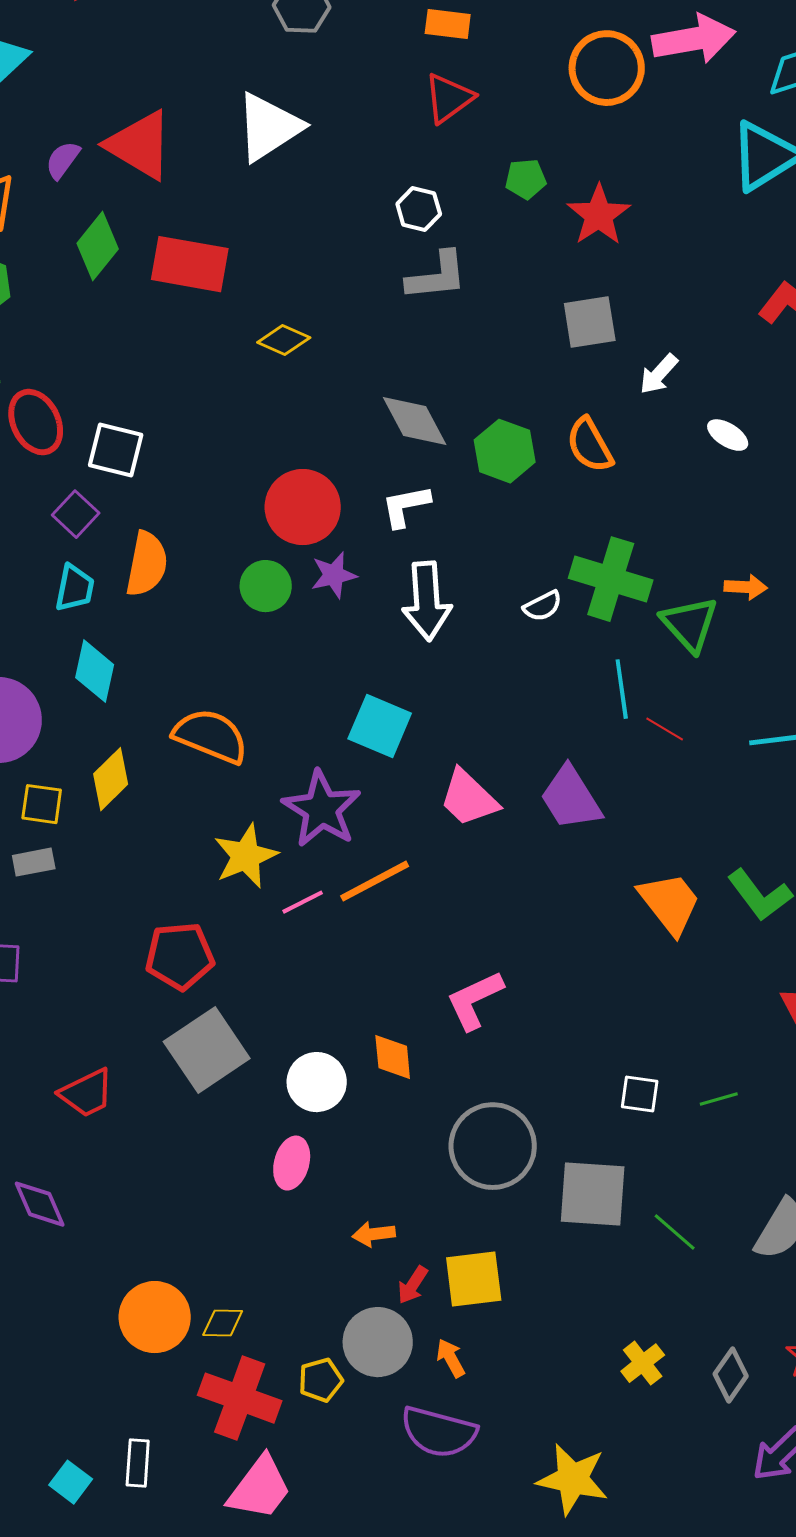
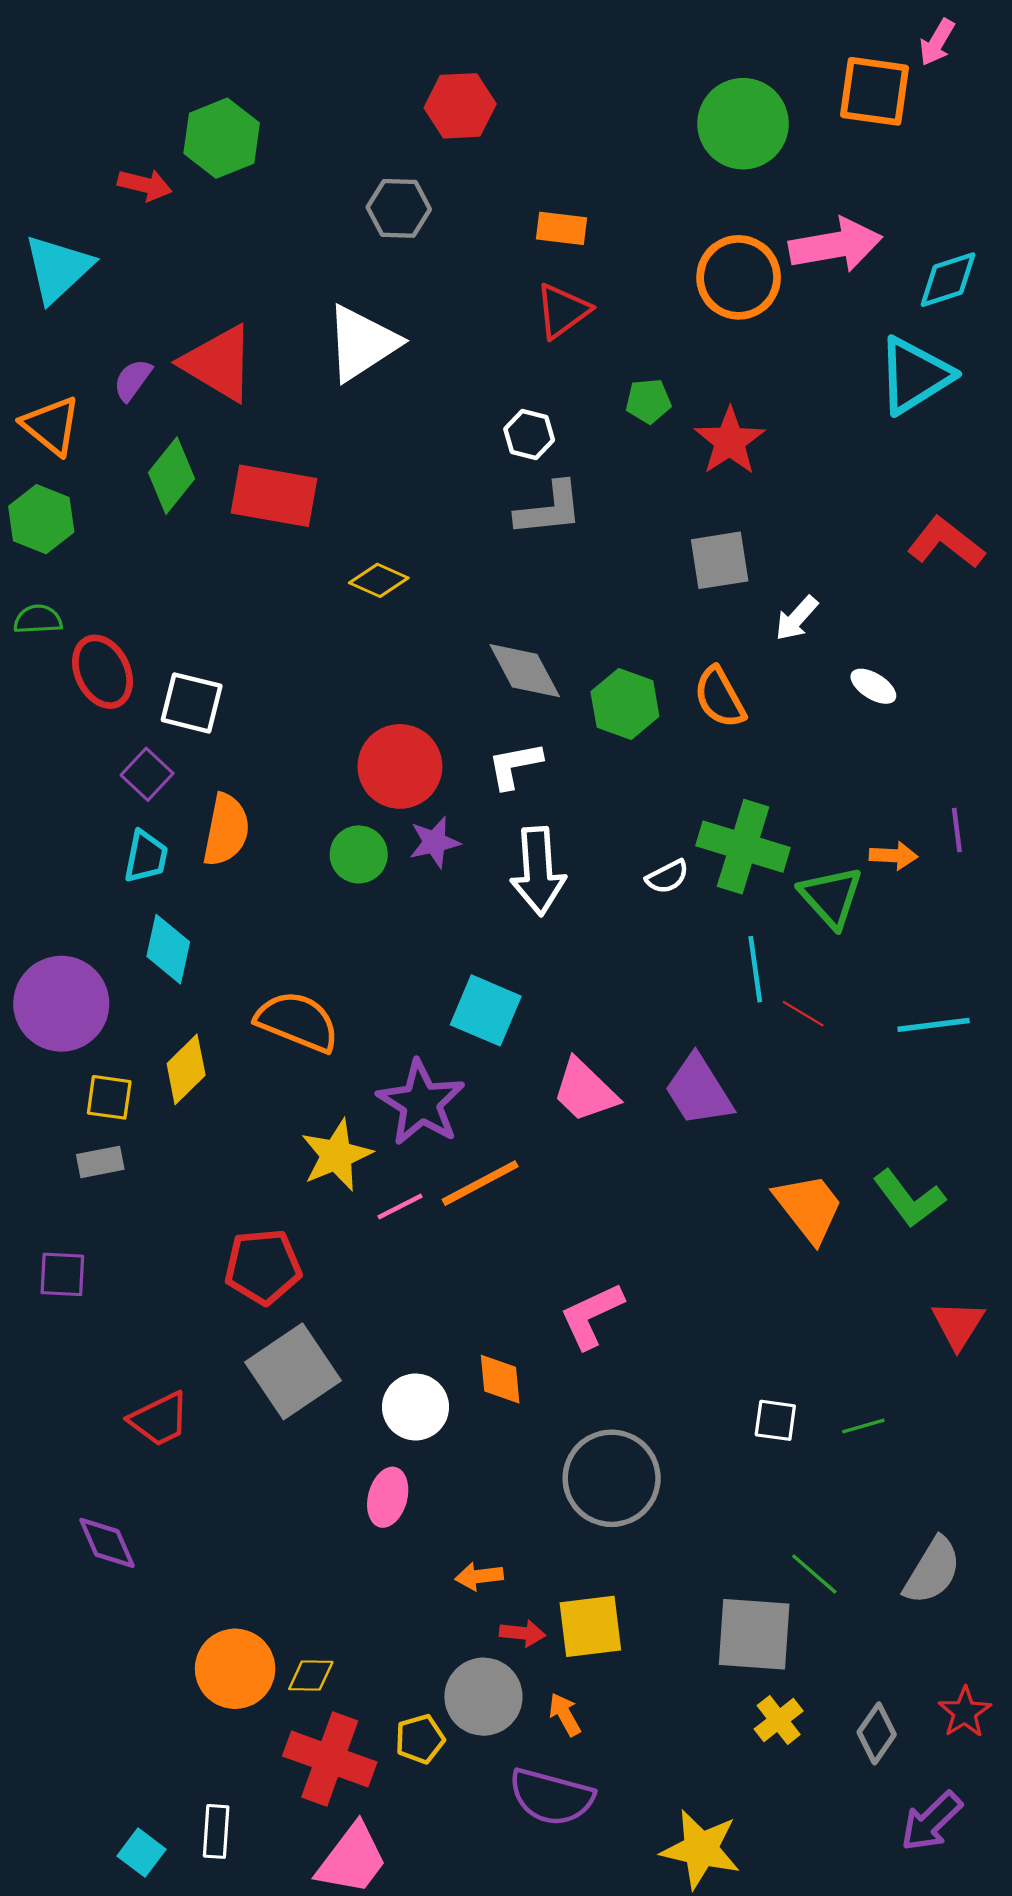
gray square: (593, 1194) -> (754, 1634), moved
red arrow: (413, 1285) -> (522, 1633), turned -117

